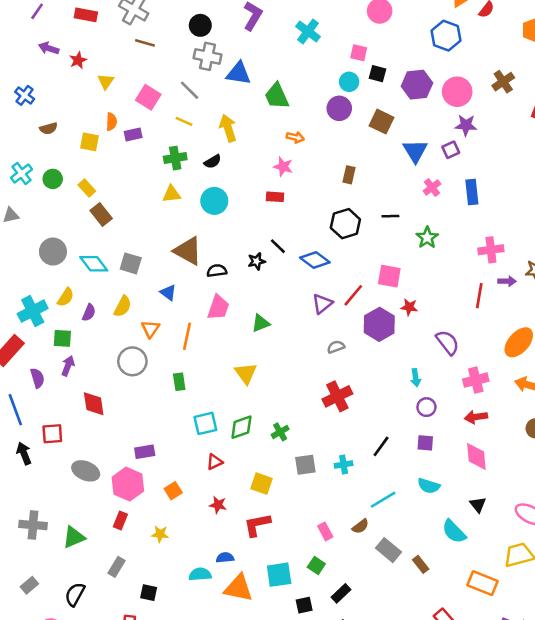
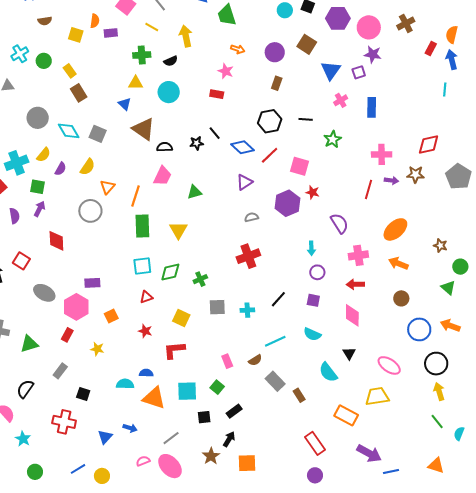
purple circle: (339, 108) -> (275, 52), moved
blue triangle: (168, 292) -> (125, 104), moved
red line: (353, 295) -> (270, 155), moved
green rectangle: (179, 382) -> (142, 226), moved, size x1.6
red square: (52, 434) -> (21, 261), turned 30

